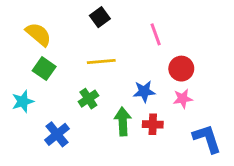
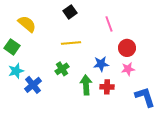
green square: (44, 69) -> (12, 47), moved
blue cross: (57, 134) -> (33, 85), moved

